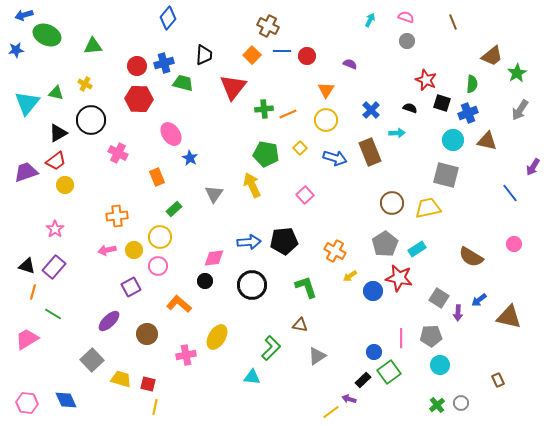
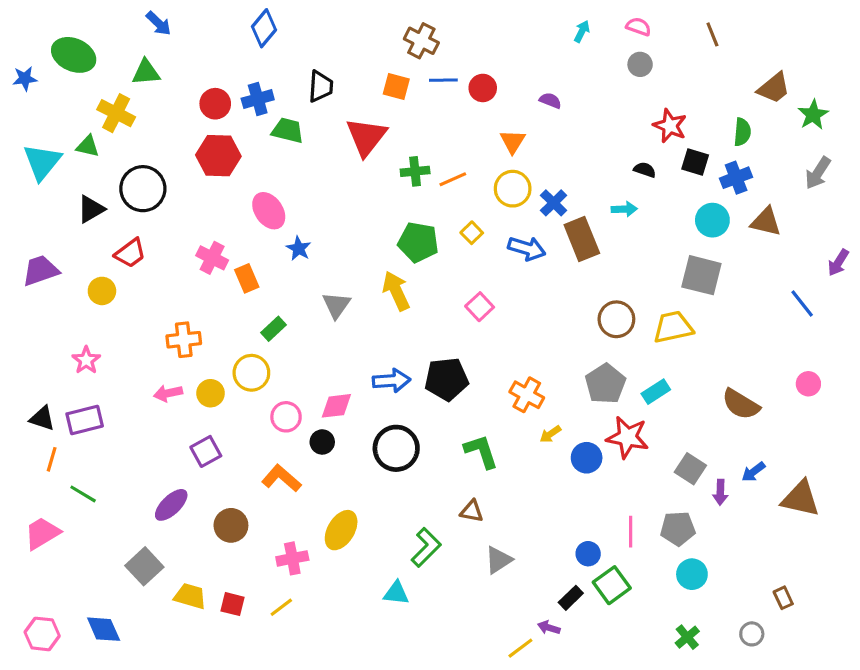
blue arrow: (24, 15) -> (159, 23), moved, turned -120
orange square: (252, 55) -> (396, 86), turned -30
yellow cross: (85, 84) -> (116, 113), moved, size x1.6
blue cross: (371, 110) -> (554, 203), moved
pink cross: (118, 153) -> (212, 258), moved
red trapezoid: (56, 161) -> (130, 253), moved
pink circle: (158, 266) -> (286, 417), moved
purple rectangle: (54, 267) -> (85, 420), turned 35
gray circle: (461, 403) -> (752, 634), moved
yellow line: (155, 407) -> (281, 607), moved, turned 42

